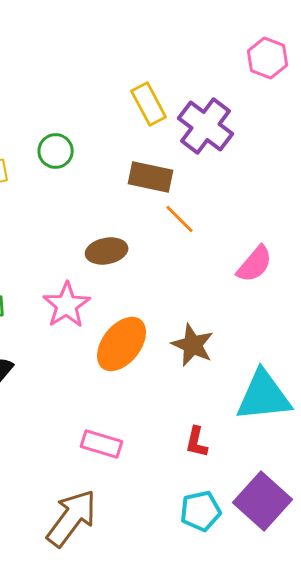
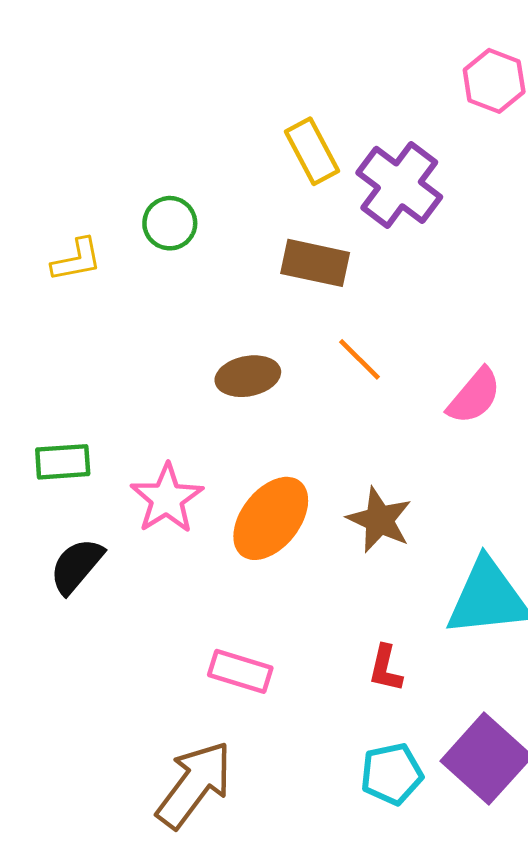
orange line: (180, 219) -> (359, 359), moved
pink star: (67, 305) -> (167, 499), moved

